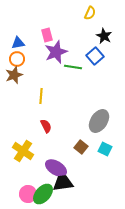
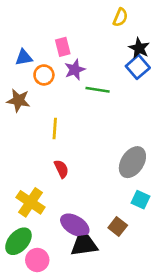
purple star: (56, 52) -> (75, 70), size x0.7
blue square: (95, 56) -> (138, 67), moved
orange circle: (17, 59) -> (44, 75), moved
brown star: (14, 75) -> (18, 100), turned 30
brown square: (81, 147) -> (118, 226), moved
green ellipse: (43, 194) -> (18, 241), moved

